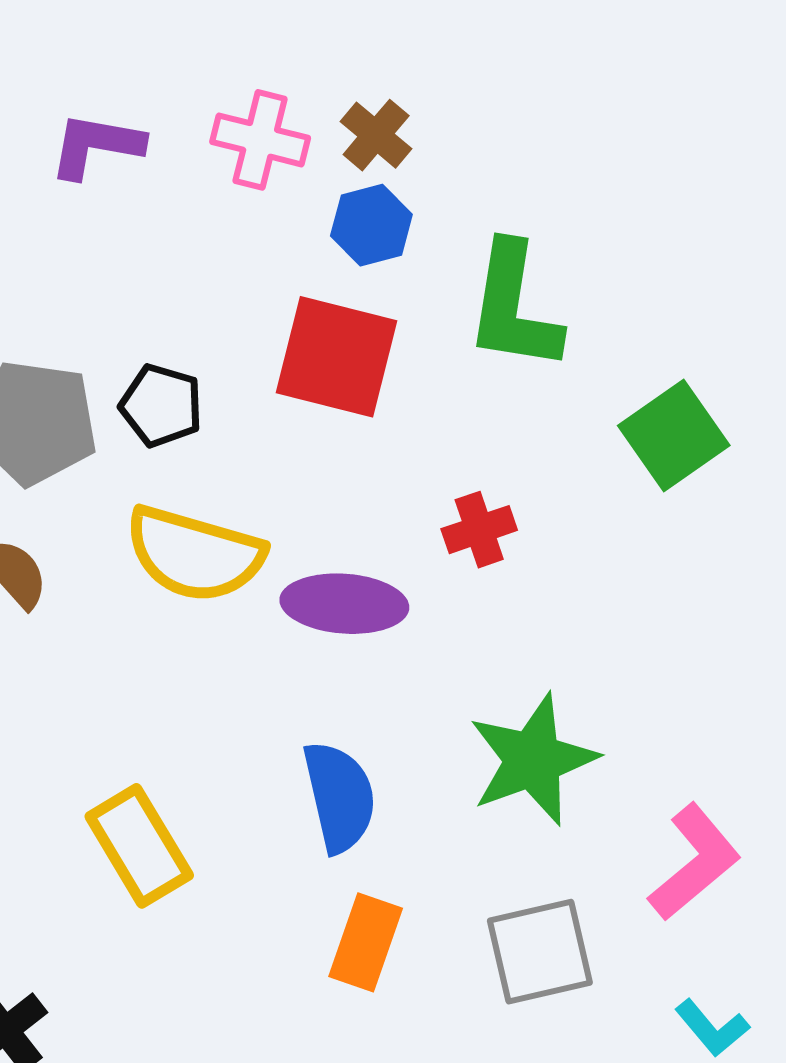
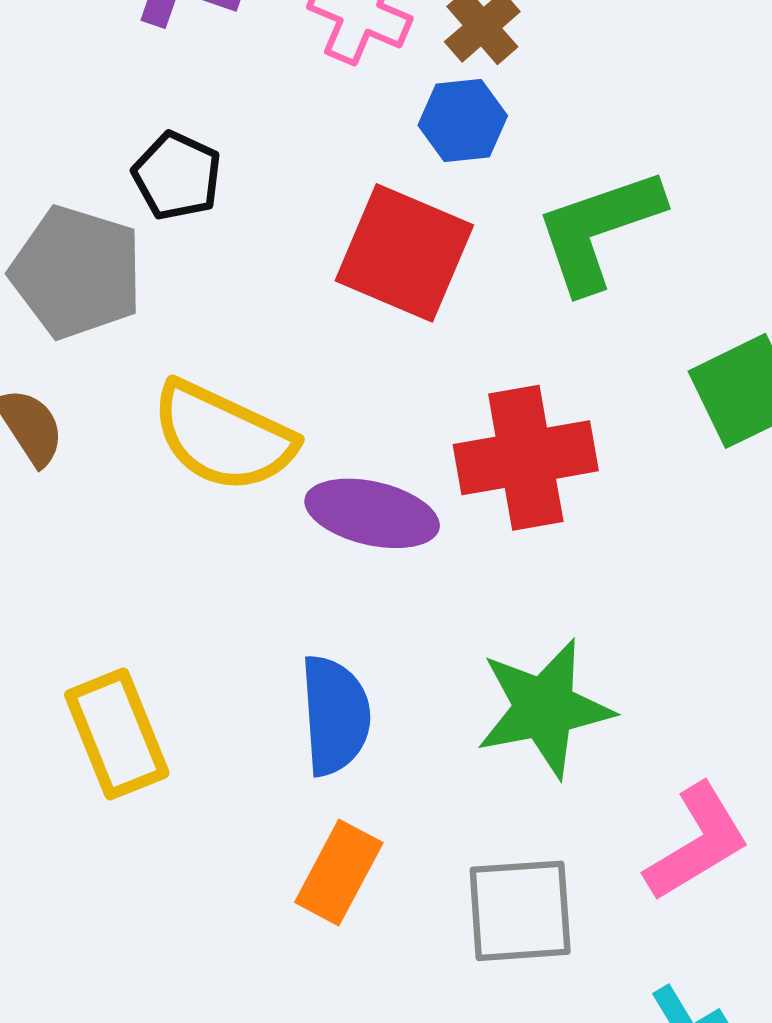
green L-shape: (514, 307) -> (599, 230), turned 53
black pentagon: (161, 406) -> (177, 176), moved
red cross: (479, 530) -> (526, 458), size x1.8

